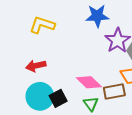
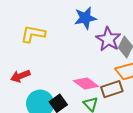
red arrow: (36, 66) -> (20, 76), moved

